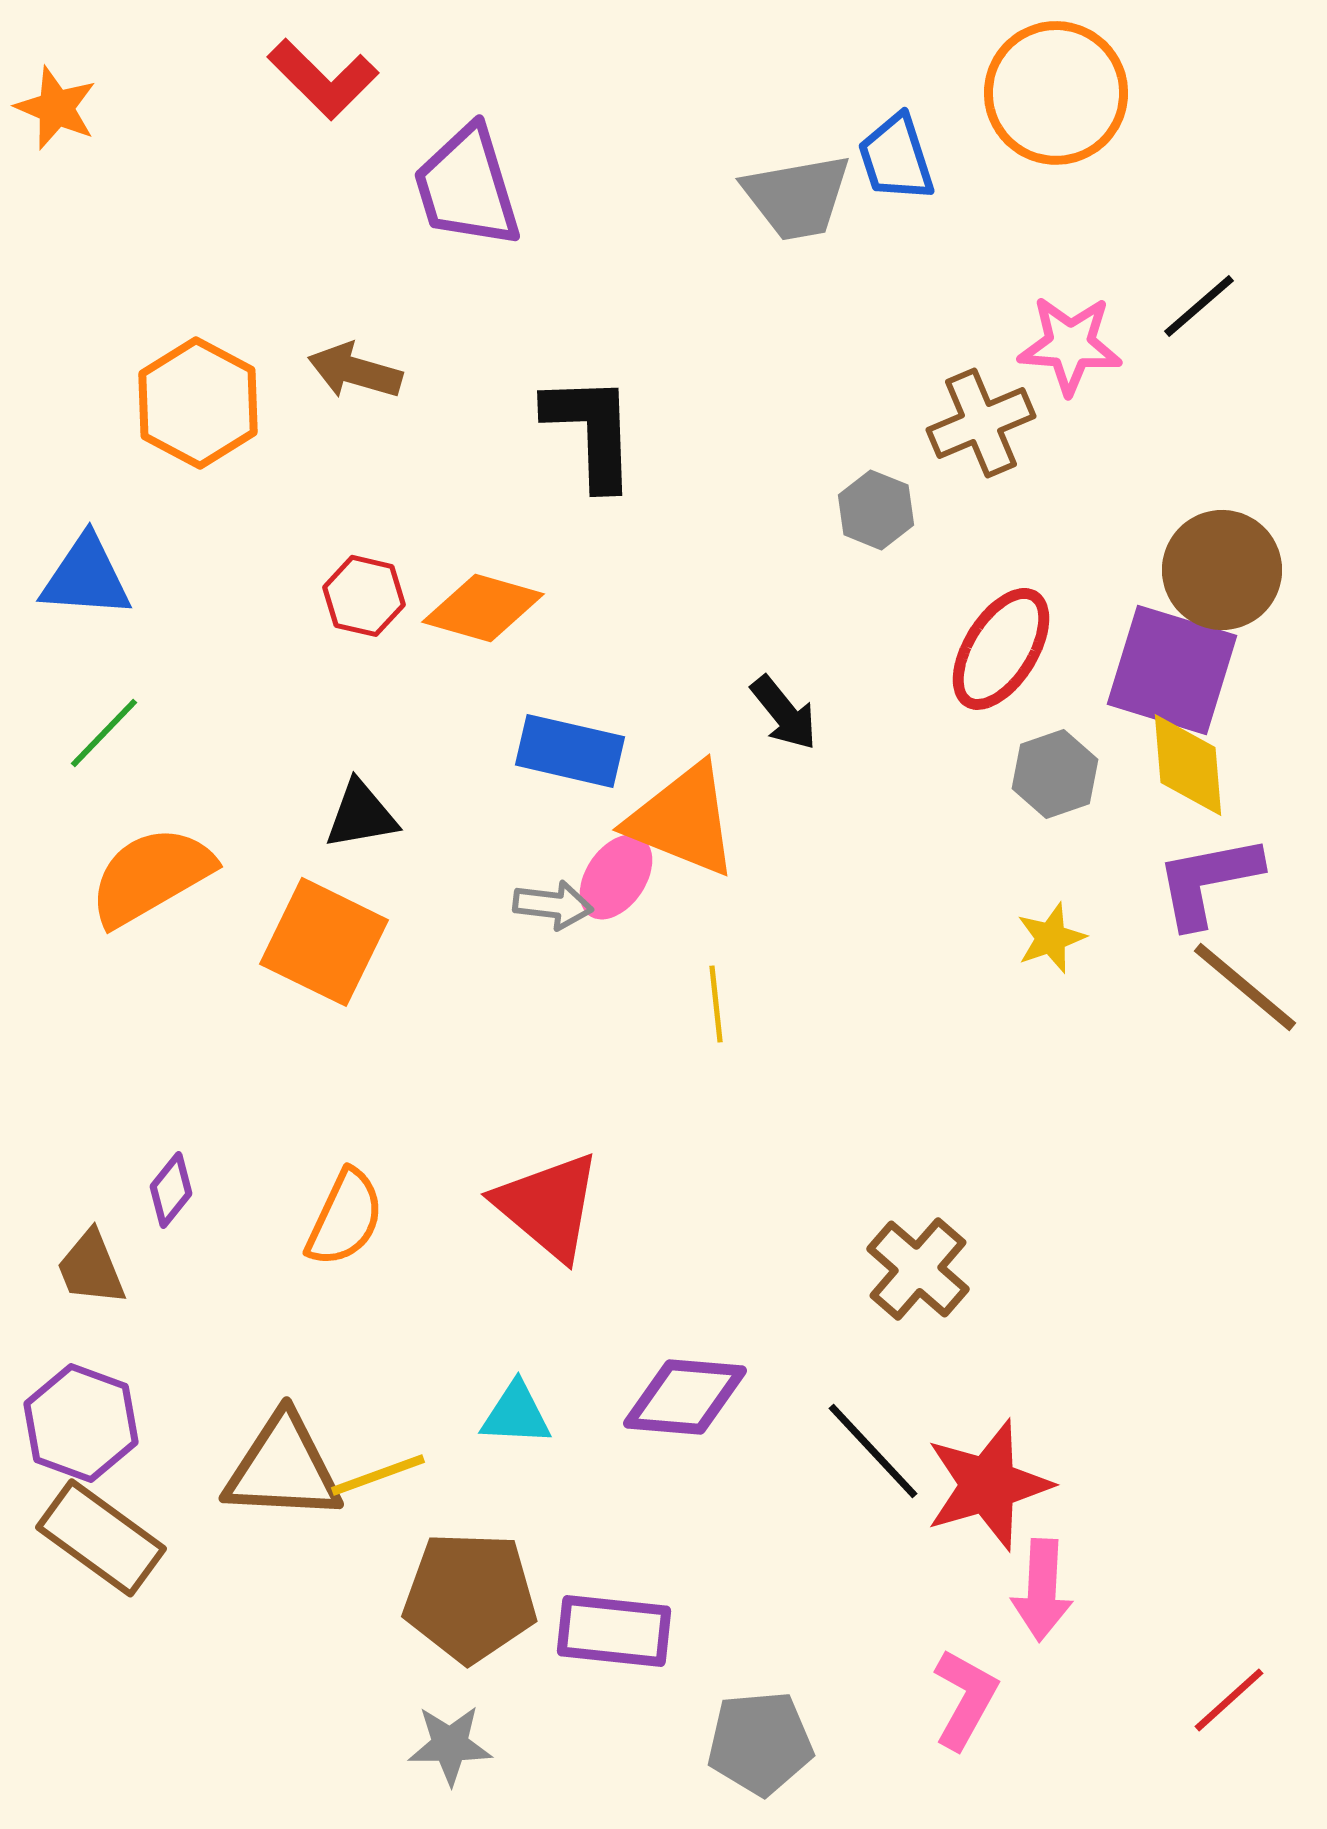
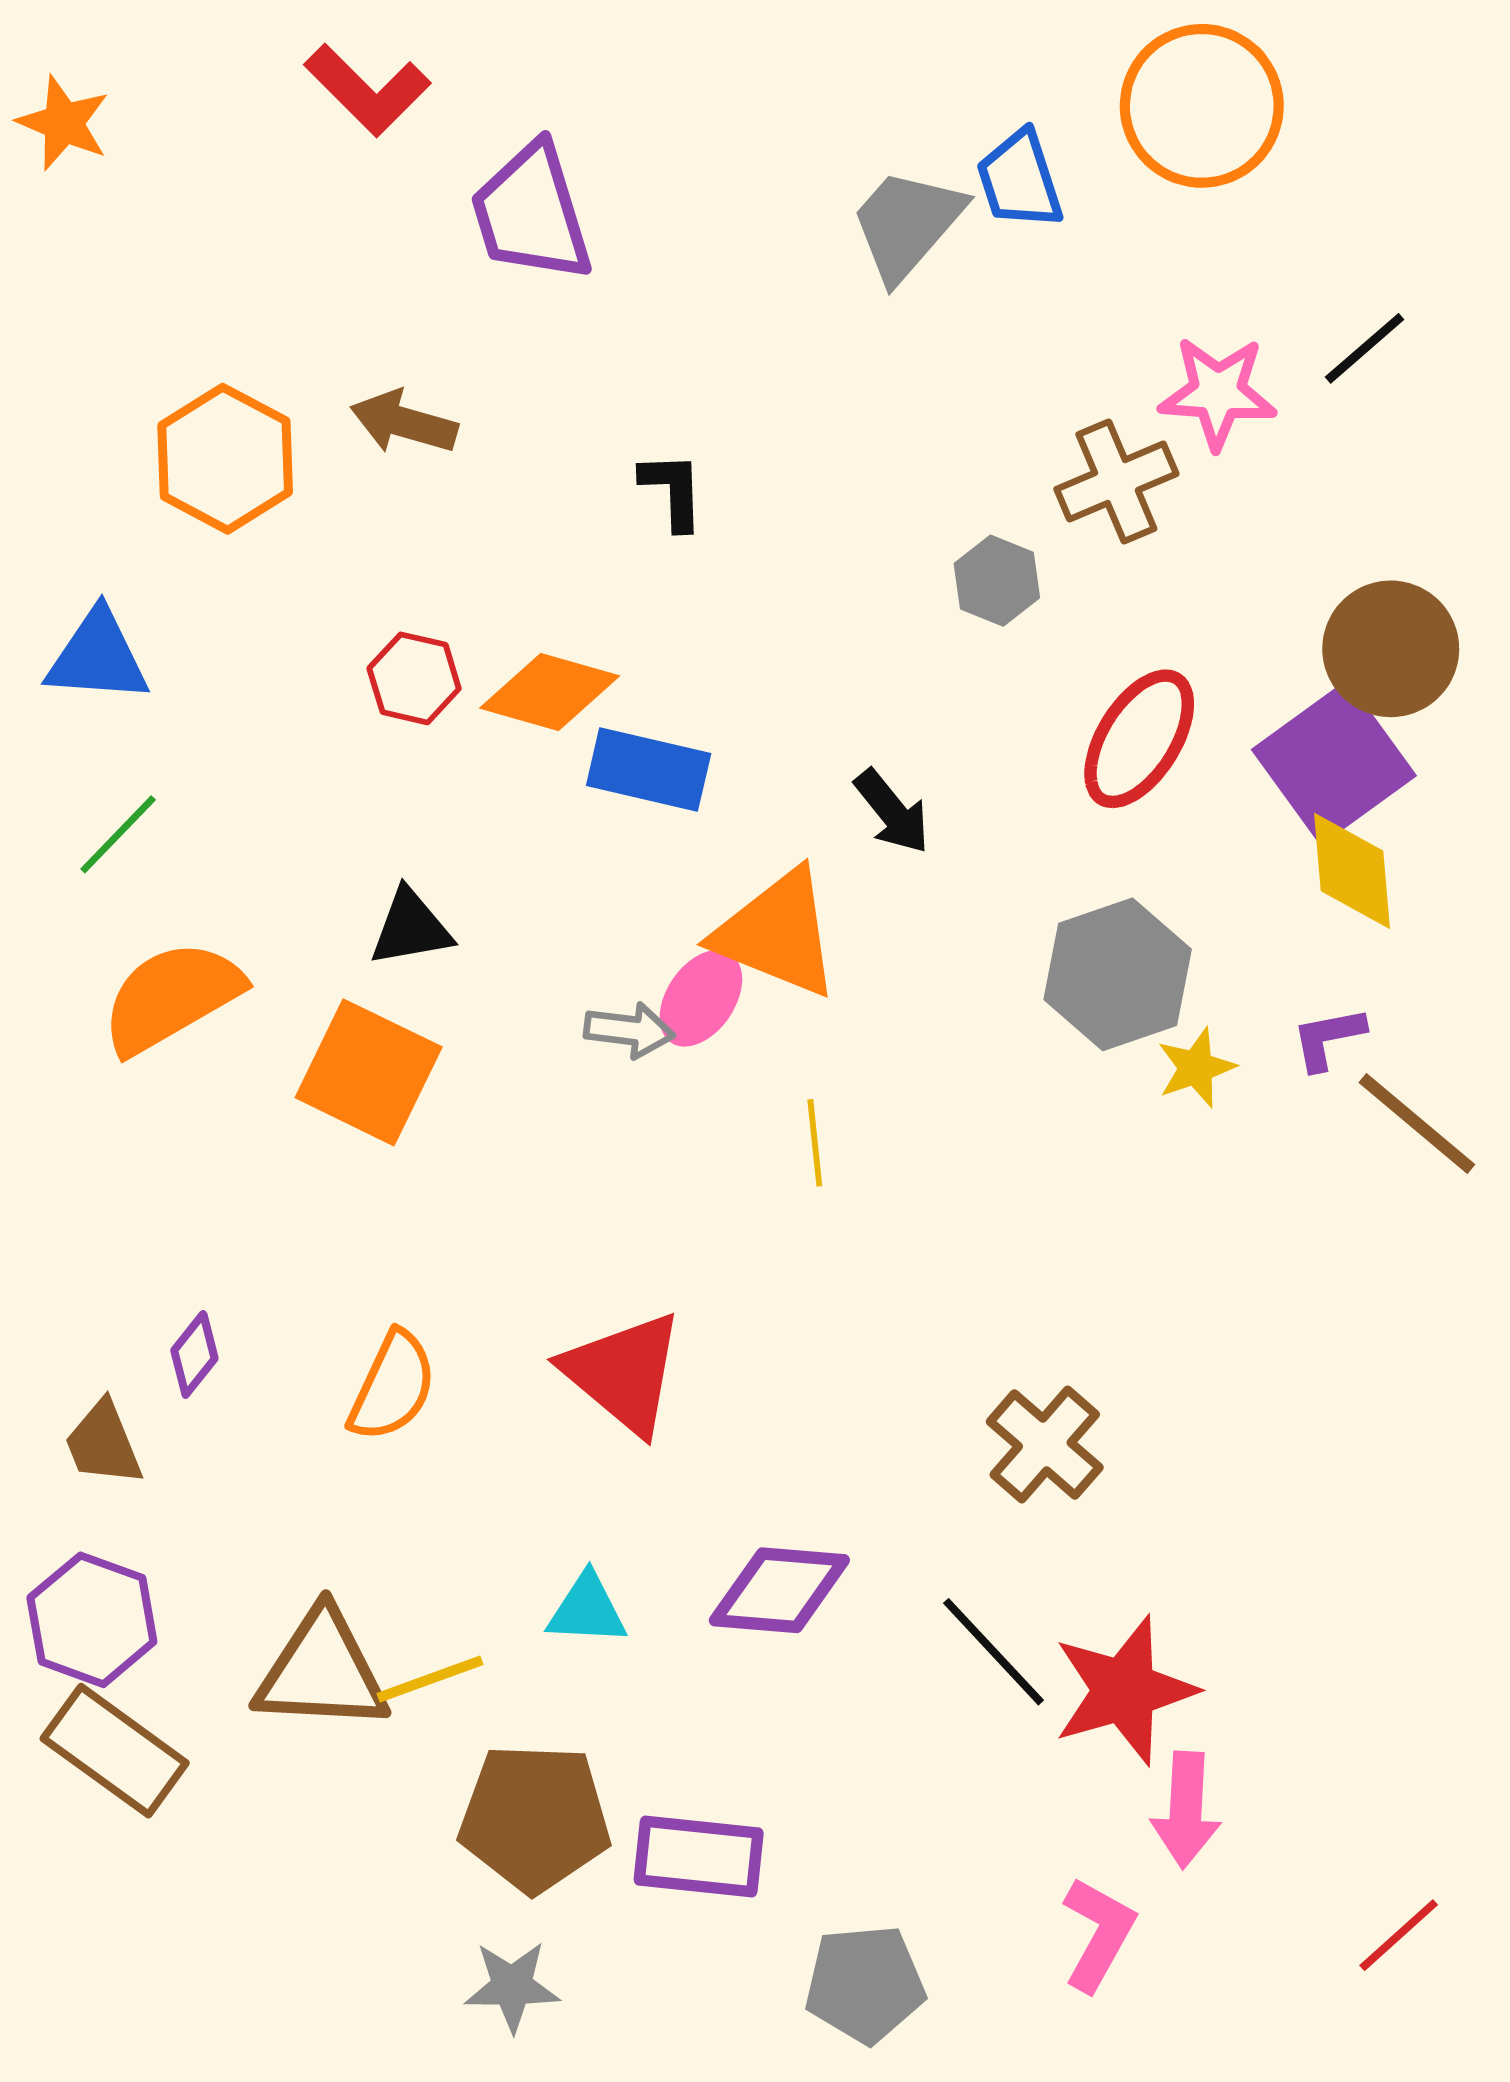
gray trapezoid: (797, 197) -> (907, 224), turned 141
black L-shape: (591, 431) -> (672, 491), size x0.6
purple square: (1172, 670) -> (1334, 763), turned 37
blue rectangle: (570, 751) -> (649, 769), moved
gray hexagon: (1055, 774) -> (1118, 974), moved, size x1.5
purple L-shape: (1208, 881) -> (1328, 1038), moved, size x0.6

